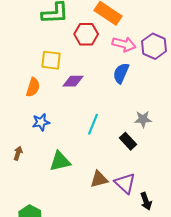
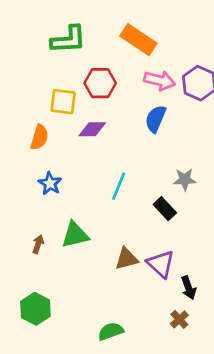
red hexagon: (86, 34) -> (100, 83), moved
blue star: (41, 122) -> (50, 183), turned -30
brown arrow: (18, 153) -> (38, 244), moved

